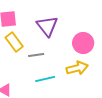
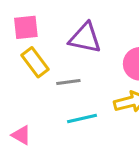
purple triangle: (47, 26) -> (85, 38), turned -40

